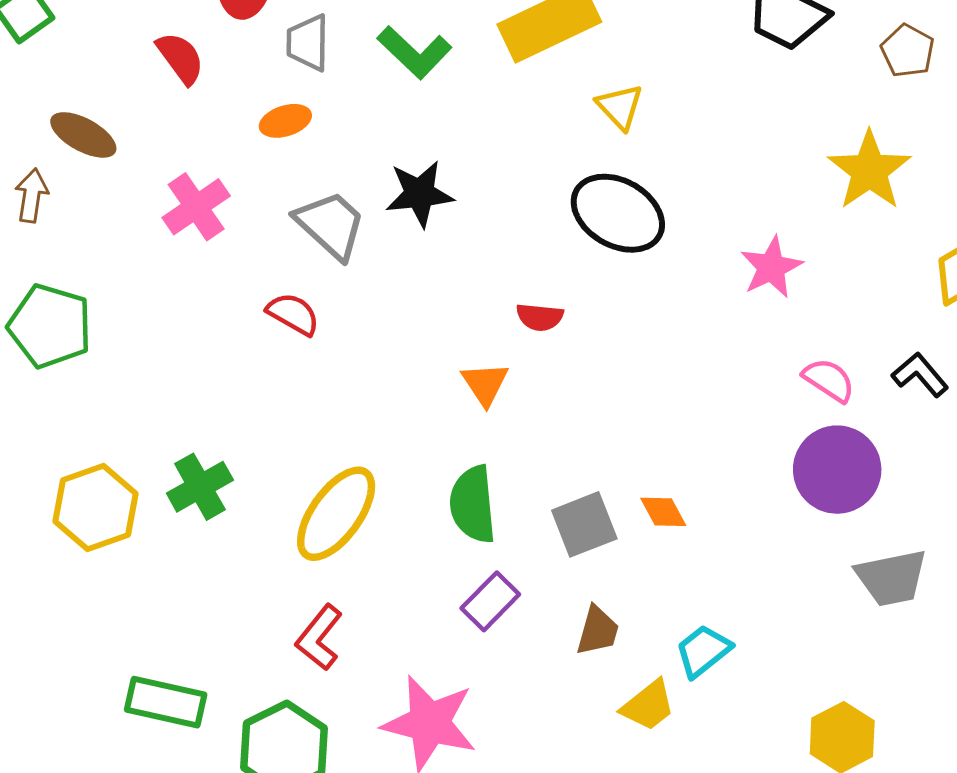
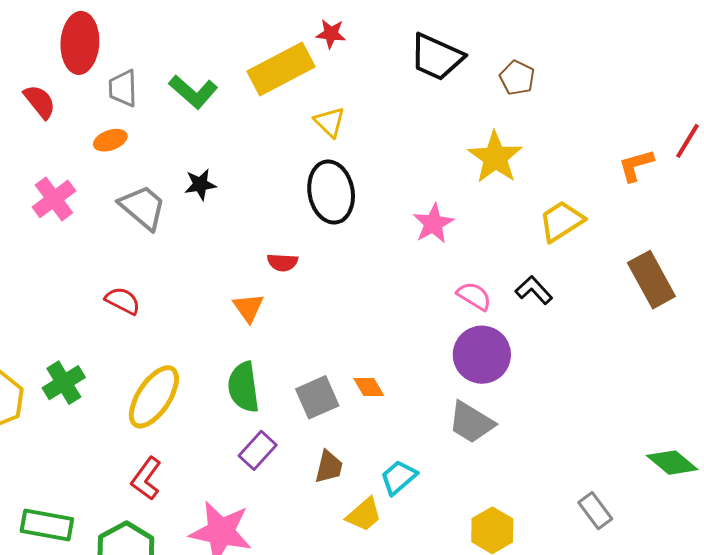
black star: (420, 194) -> (200, 184), size x0.7
black ellipse: (618, 213) -> (331, 192), turned 52
red semicircle: (293, 314) -> (123, 301), moved
gray trapezoid: (892, 578) -> (471, 422), moved, turned 45

